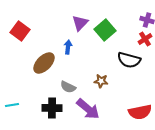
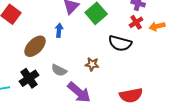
black cross: (52, 108) -> (29, 78), moved, turned -36

